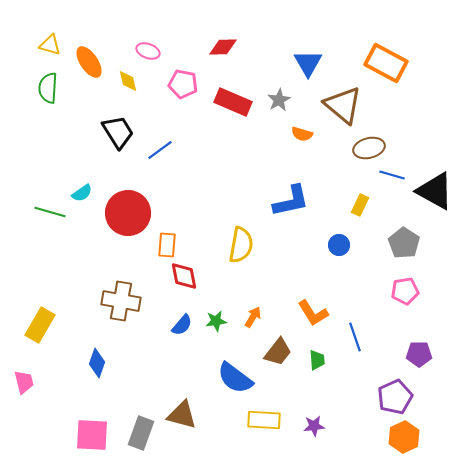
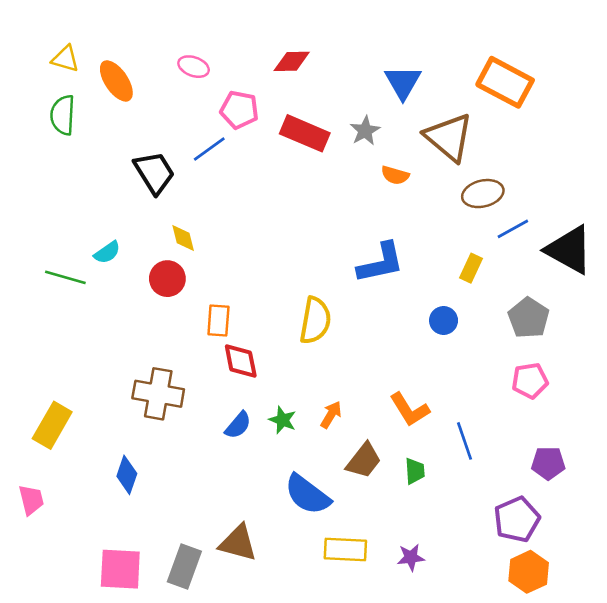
yellow diamond: (128, 81) -> (183, 238), moved
blue line: (160, 150) -> (209, 149), moved
blue line: (392, 175) -> (513, 229), turned -45
red circle: (128, 213) -> (167, 279), size x0.6
green star: (216, 321) -> (283, 420), turned 30

